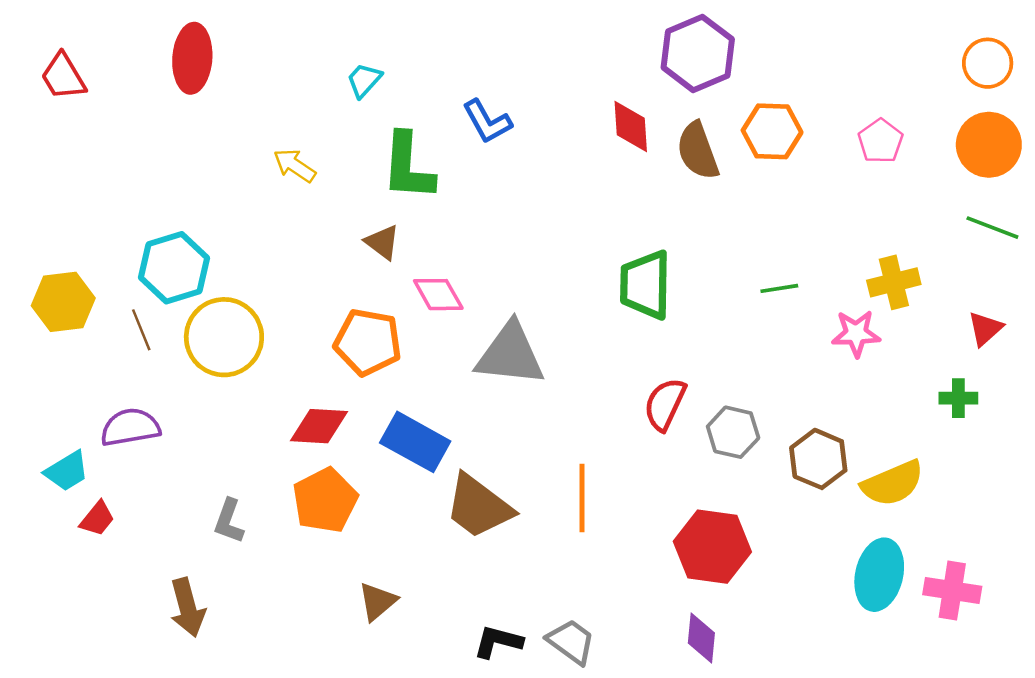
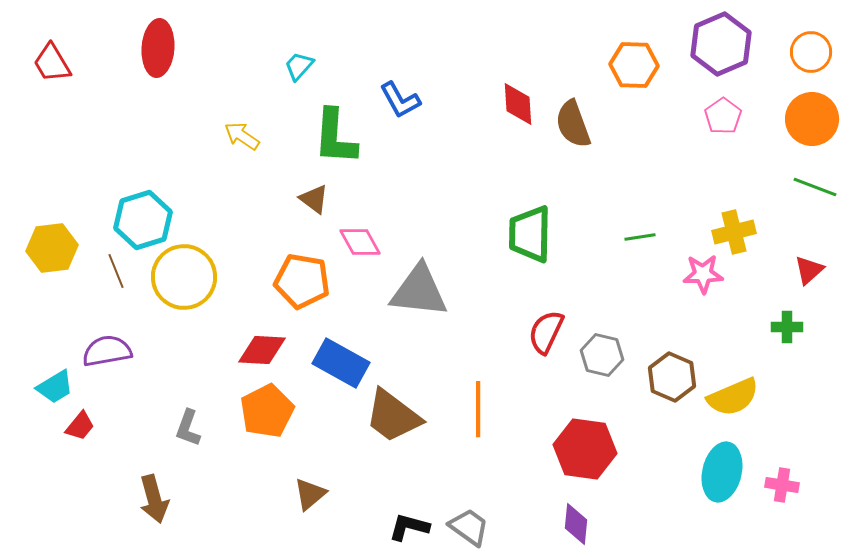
purple hexagon: (698, 53) -> (721, 44), moved
orange hexagon: (772, 131) -> (634, 65), moved
pink cross: (952, 590) -> (782, 485), size x0.7

